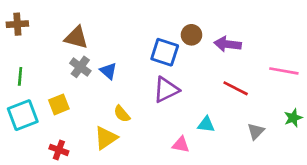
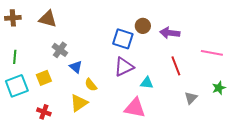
brown triangle: (76, 37) -> (48, 19), moved
blue triangle: (108, 71) -> (76, 67), moved
red line: (236, 88) -> (176, 66), turned 42
cyan triangle: (206, 125) -> (147, 83), moved
pink triangle: (181, 145) -> (135, 108), size x1.6

